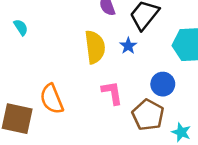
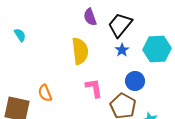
blue star: (128, 46) -> (122, 50), moved
orange semicircle: (52, 99) -> (45, 93), size x0.7

